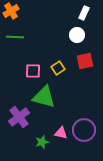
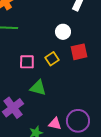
white circle: (77, 35) -> (63, 32), moved
green triangle: (44, 97) -> (38, 88), size x0.7

